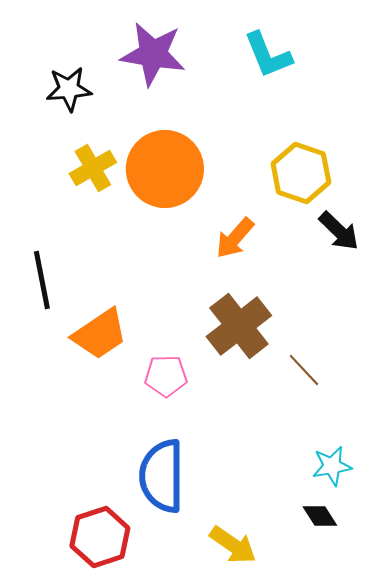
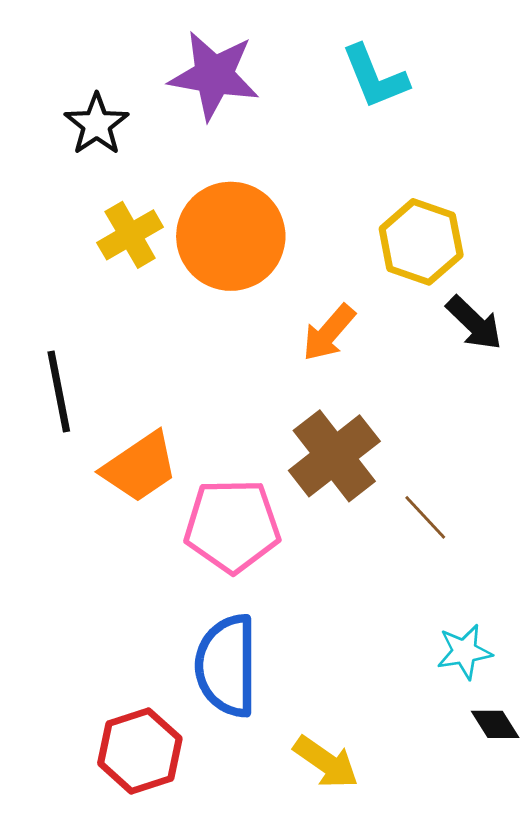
black star: (69, 89) -> (97, 124), turned -30
pink pentagon: (166, 376) -> (232, 526), size x1.6
black diamond: (320, 516) -> (495, 724), moved

